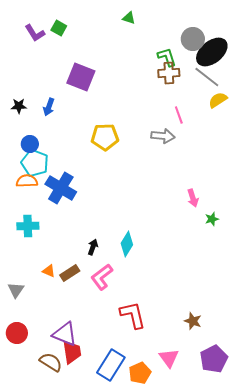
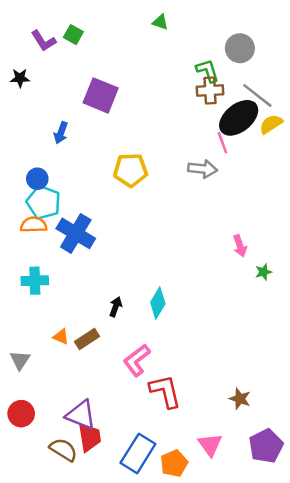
black ellipse: (212, 52) -> (239, 118), moved
black star: (19, 106) -> (20, 78), moved
pink L-shape: (102, 277) -> (137, 360), moved

